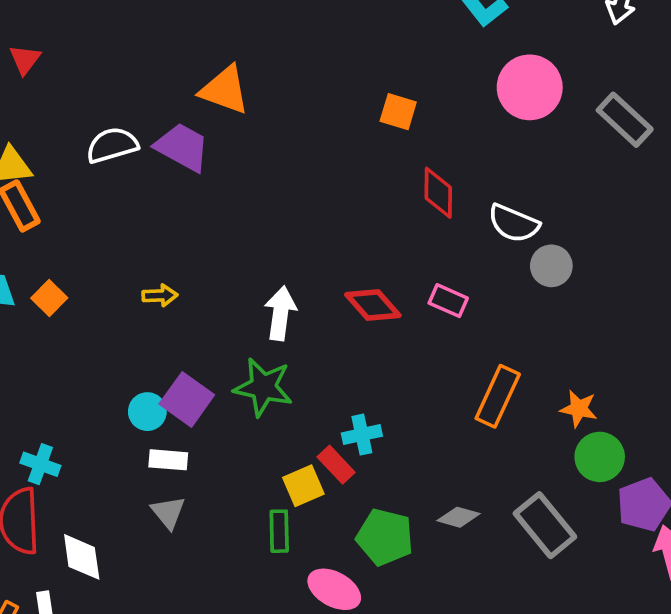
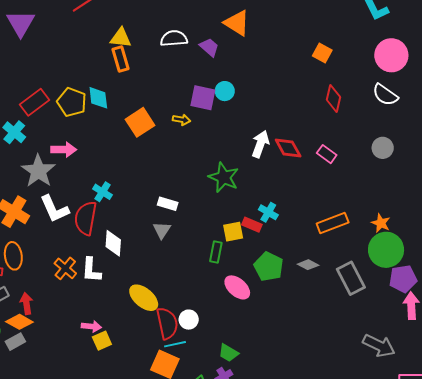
purple trapezoid: (182, 147) -> (209, 47), size x0.7
white semicircle: (514, 223) -> (385, 95), moved
orange square: (49, 298) -> (140, 122), moved, size x1.6
white arrow: (280, 313) -> (260, 144), moved
orange rectangle: (498, 396) -> (333, 223), moved, turned 32
purple square: (187, 399) -> (203, 98), moved, turned -36
cyan circle: (147, 412) -> (225, 91), moved
cyan cross: (362, 435) -> (268, 212), turned 30
green circle: (600, 457) -> (386, 250), size x1.4
red rectangle: (336, 465) -> (252, 225), turned -36

